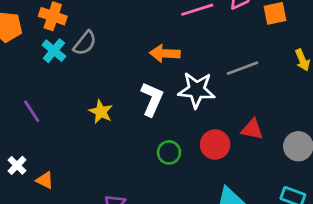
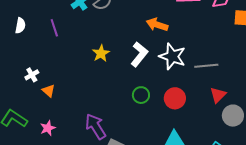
gray line: (242, 68) -> (206, 66), moved
purple line: (32, 111) -> (54, 28), moved
red triangle: (252, 129) -> (218, 95), moved, turned 48

